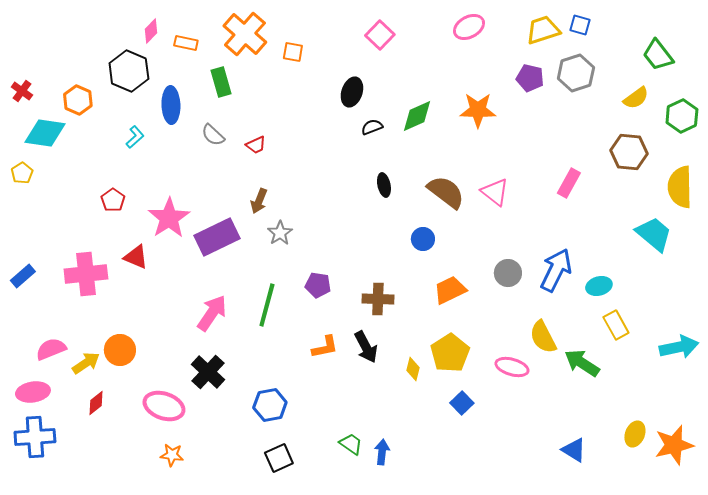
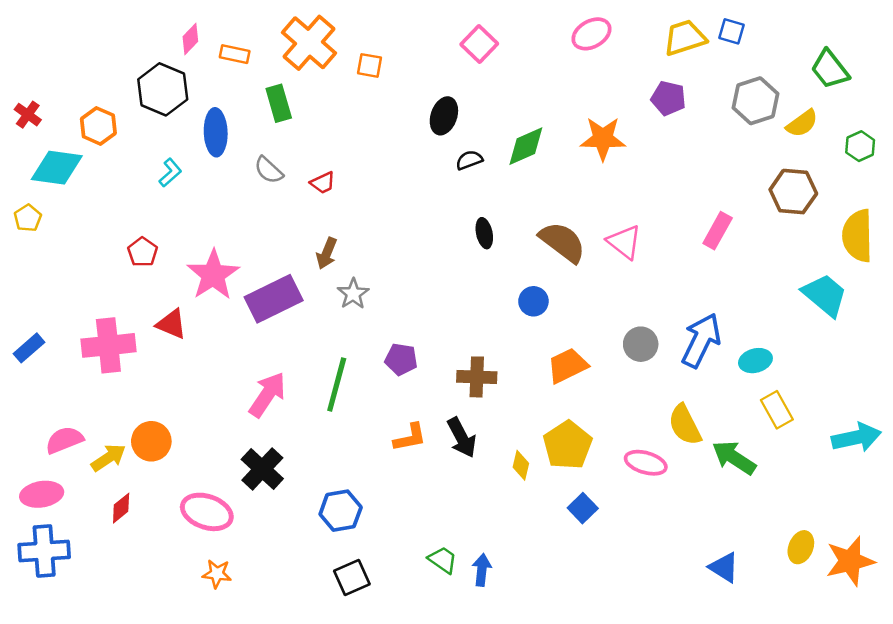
gray hexagon: (576, 73) -> (755, 101), moved
green hexagon: (682, 116) -> (860, 146), size x0.7

